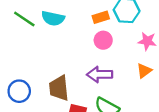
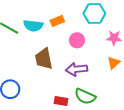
orange rectangle: (101, 17) -> (57, 21), moved
brown trapezoid: (59, 88) -> (44, 59), moved

